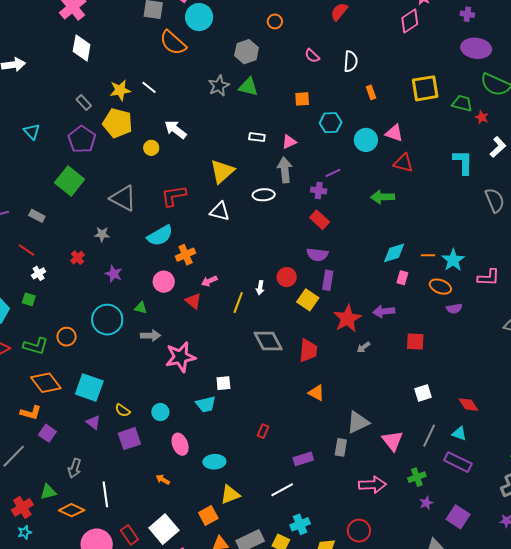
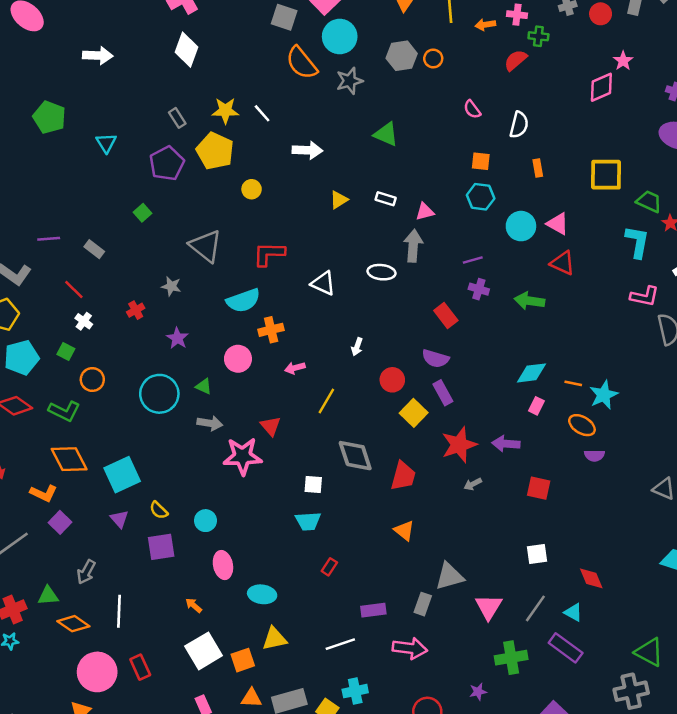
gray hexagon: (247, 52) -> (402, 56), moved
gray star: (219, 86) -> (350, 81), moved
orange square: (302, 99) -> (481, 161), moved
white arrow: (176, 130) -> (307, 150), moved, turned 135
cyan L-shape: (463, 162) -> (637, 242), moved
yellow triangle: (222, 171) -> (339, 200), moved, size x0.6
green square: (70, 181) -> (143, 213), size x0.5
purple cross: (319, 191) -> (479, 289), moved
white cross: (39, 273) -> (84, 321), turned -32
pink L-shape: (489, 277) -> (645, 296), moved
purple rectangle: (328, 280) -> (443, 393), turned -48
white arrow: (260, 288) -> (357, 347), moved
red triangle: (193, 301) -> (271, 426), moved
orange circle: (67, 337) -> (92, 380), moved
white square: (223, 383) -> (313, 484), moved
cyan square: (89, 388) -> (122, 475), turned 36
cyan trapezoid: (206, 404) -> (308, 521), moved
green cross: (417, 477) -> (511, 658), size x1.4
pink arrow: (372, 485) -> (410, 648), moved
purple star: (426, 503) -> (478, 692), moved
white square: (164, 529) -> (204, 651), moved

